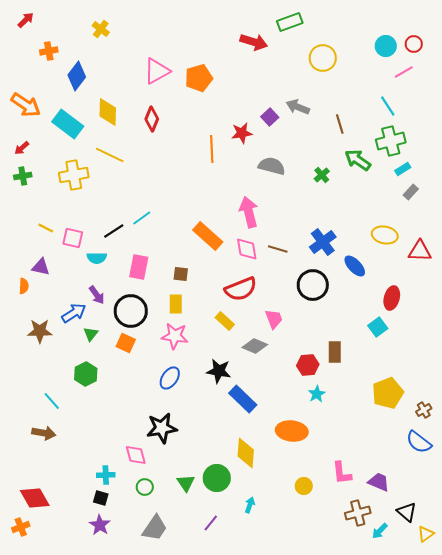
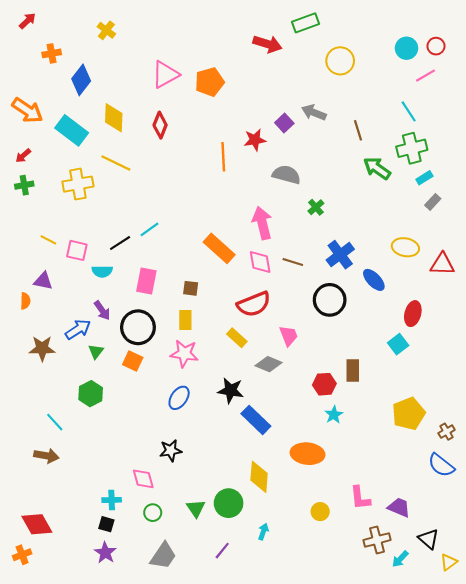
green cross: (322, 175) -> (316, 207), moved
black star: (162, 428) -> (171, 450), size x0.7

